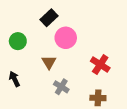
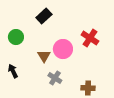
pink circle: (66, 38) -> (63, 49), moved
red cross: (100, 65) -> (90, 38), moved

